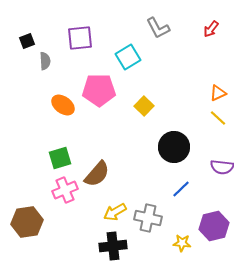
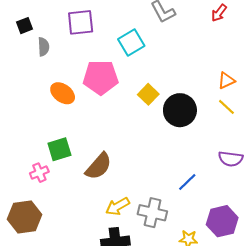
black circle: (174, 147) -> (180, 110), moved
pink cross: (65, 190) -> (39, 173), moved, size x0.7

